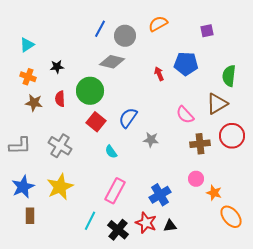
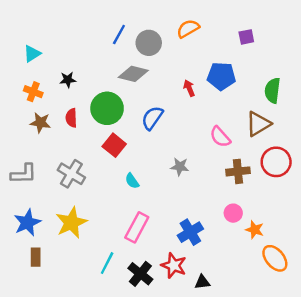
blue semicircle: (128, 118) -> (152, 118), moved
black triangle: (170, 226) -> (202, 282), moved

